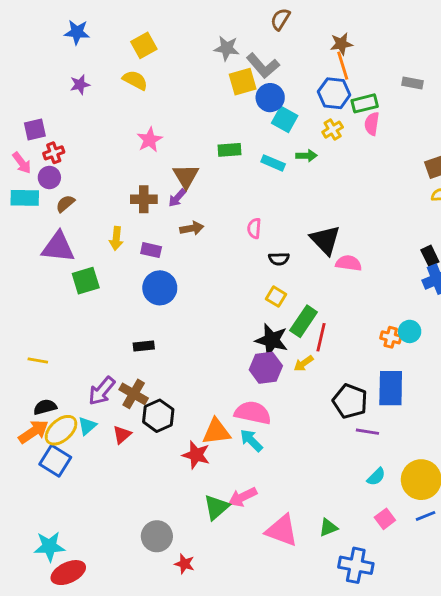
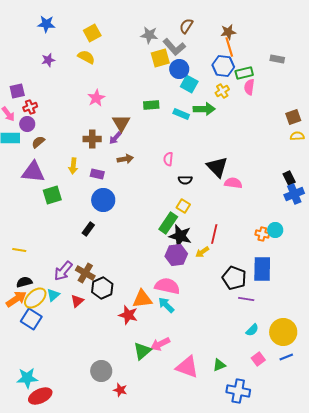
brown semicircle: (280, 19) -> (186, 26), moved
green arrow: (306, 156) -> (204, 109), size x1.5
green rectangle: (304, 321) -> (168, 223), moved
black rectangle: (144, 346) -> (88, 229), moved, turned -48

